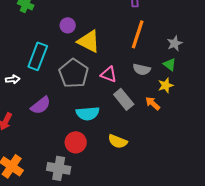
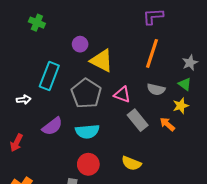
cyan semicircle: (88, 113) -> (87, 131), moved

